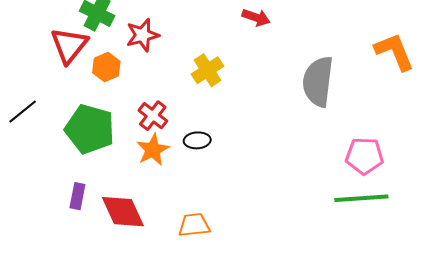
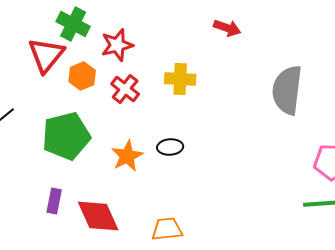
yellow cross: (208, 70) -> (180, 79), turned 36
red cross: (153, 116) -> (125, 89), moved
green pentagon: (90, 129) -> (66, 136), turned -30

